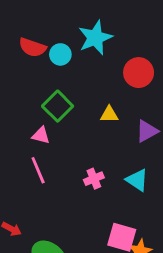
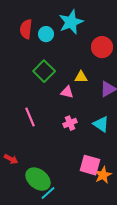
red semicircle: (32, 47) -> (26, 29), turned 78
pink triangle: (41, 135) -> (67, 92), moved

